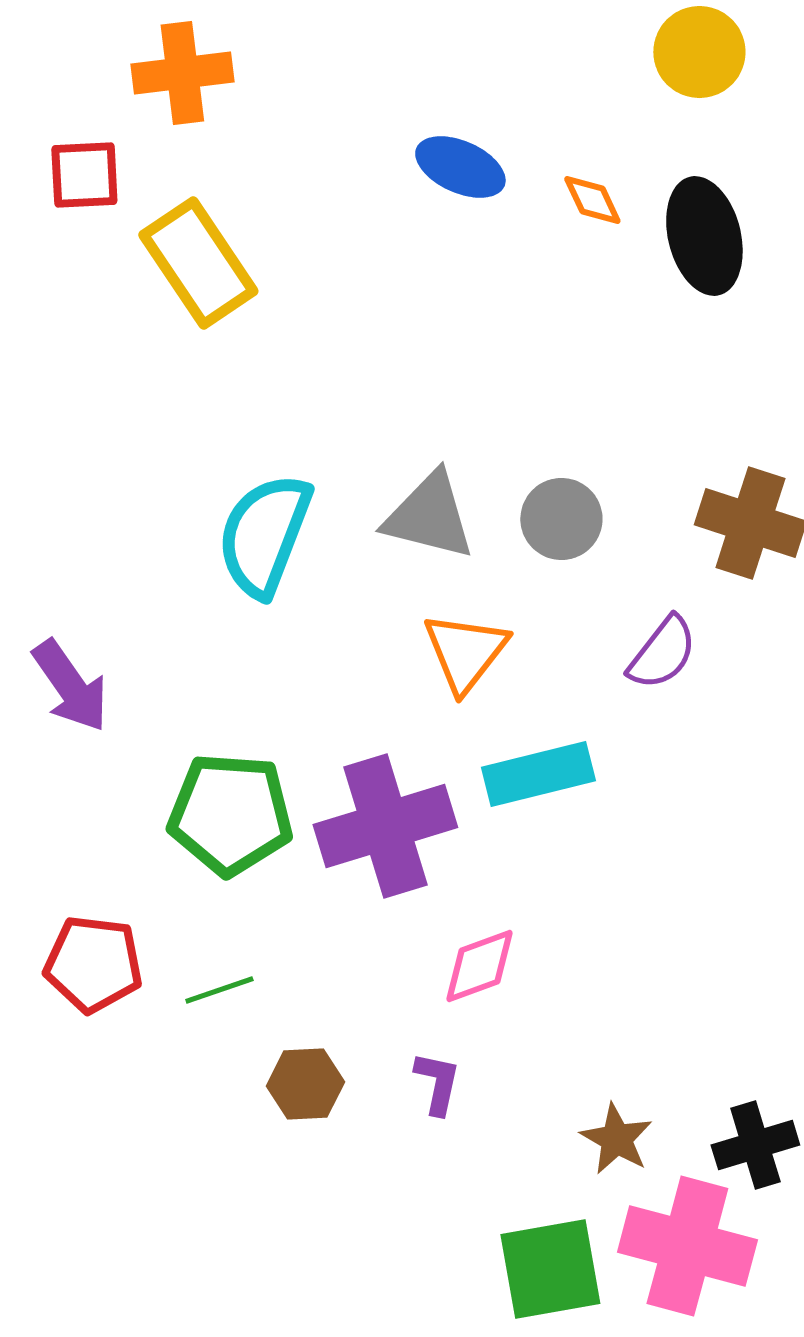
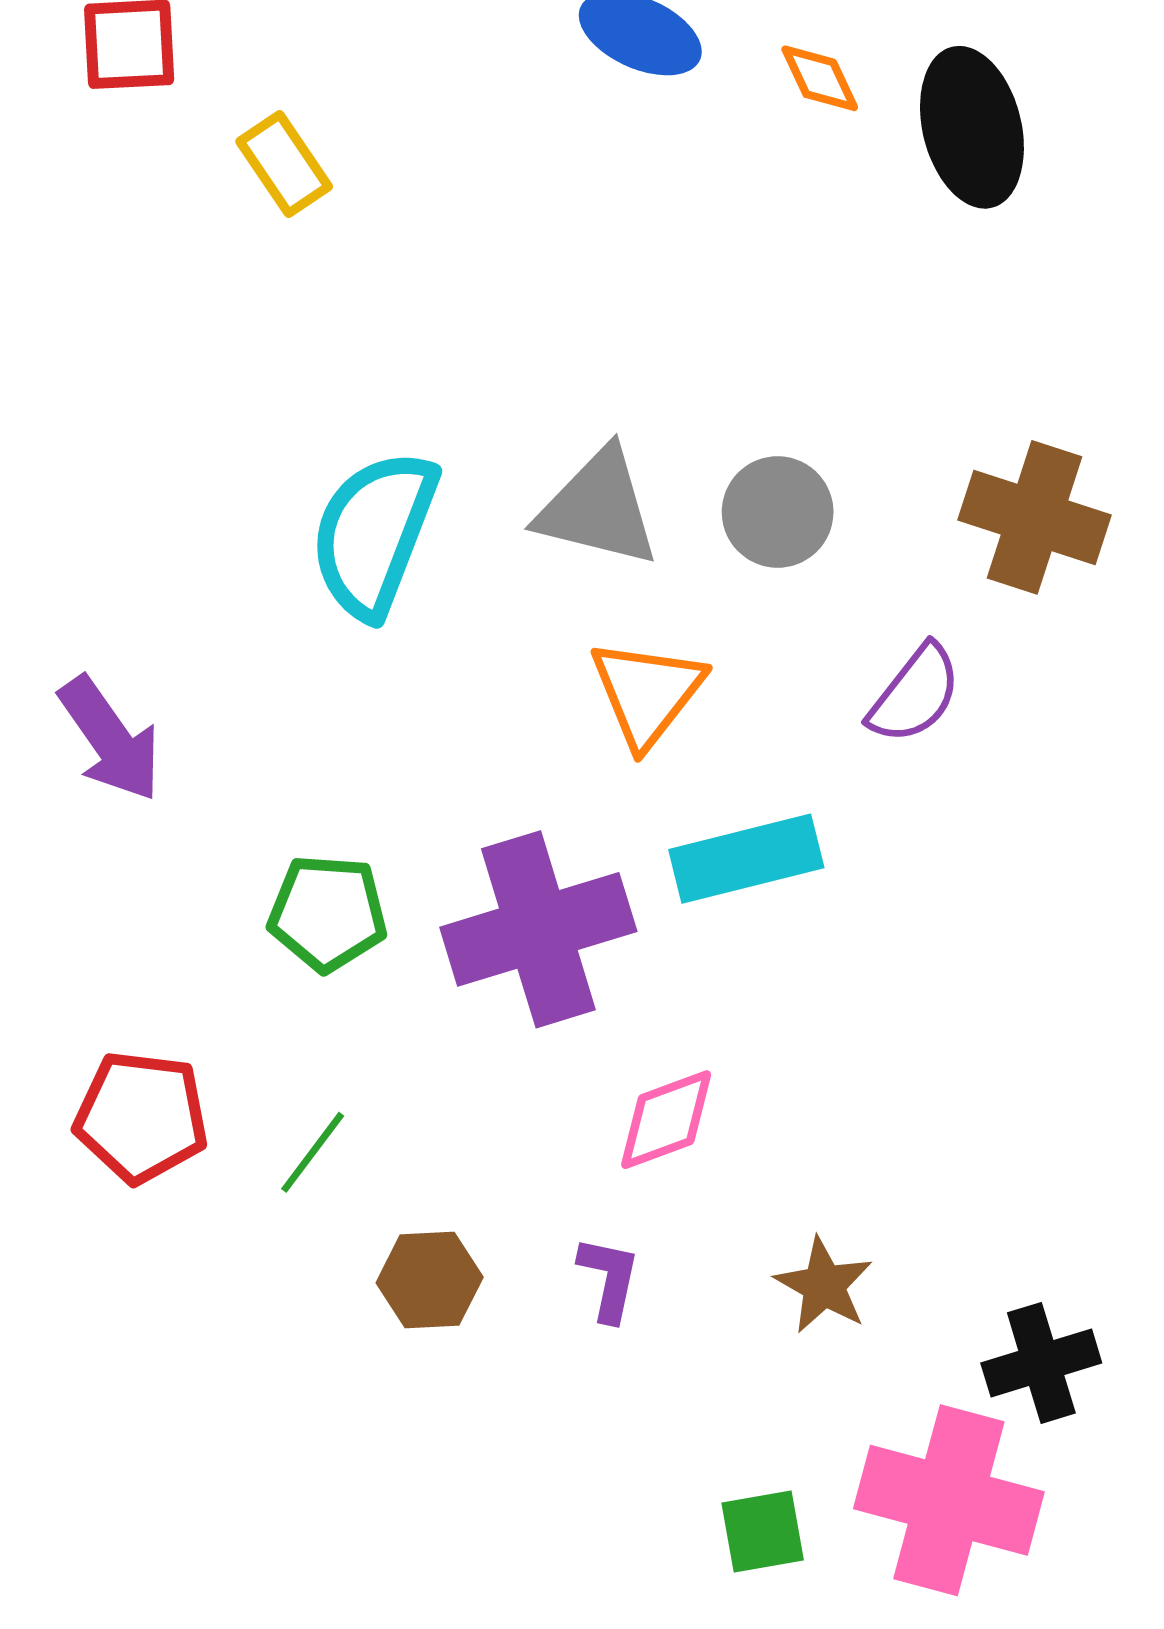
yellow rectangle: (198, 263) -> (284, 164), size x0.6
green pentagon: (230, 814) -> (328, 913), size x0.7
green line: (219, 990) -> (313, 1152), turned -34
brown star: (616, 1139) -> (824, 1285), moved
green square: (550, 1269) -> (763, 1532), size x0.6

